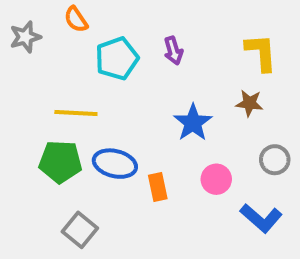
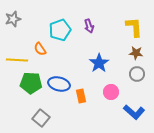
orange semicircle: (76, 19) -> (40, 49), moved
brown star: (249, 103) -> (136, 53), moved
yellow line: (76, 113) -> (17, 60), moved
gray circle: (275, 160) -> (137, 74), moved

